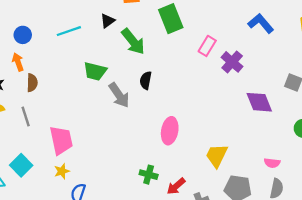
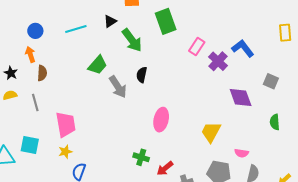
blue L-shape: (261, 23) -> (243, 48), moved
green trapezoid: (95, 71) -> (98, 65), turned -65
yellow trapezoid: (217, 156) -> (211, 132), moved
pink semicircle: (272, 163) -> (242, 153), moved
cyan square: (21, 165) -> (30, 145), turned -36

